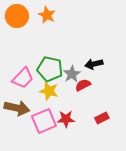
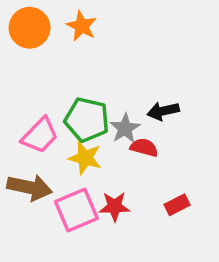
red semicircle: (83, 85) -> (144, 147), turned 42

